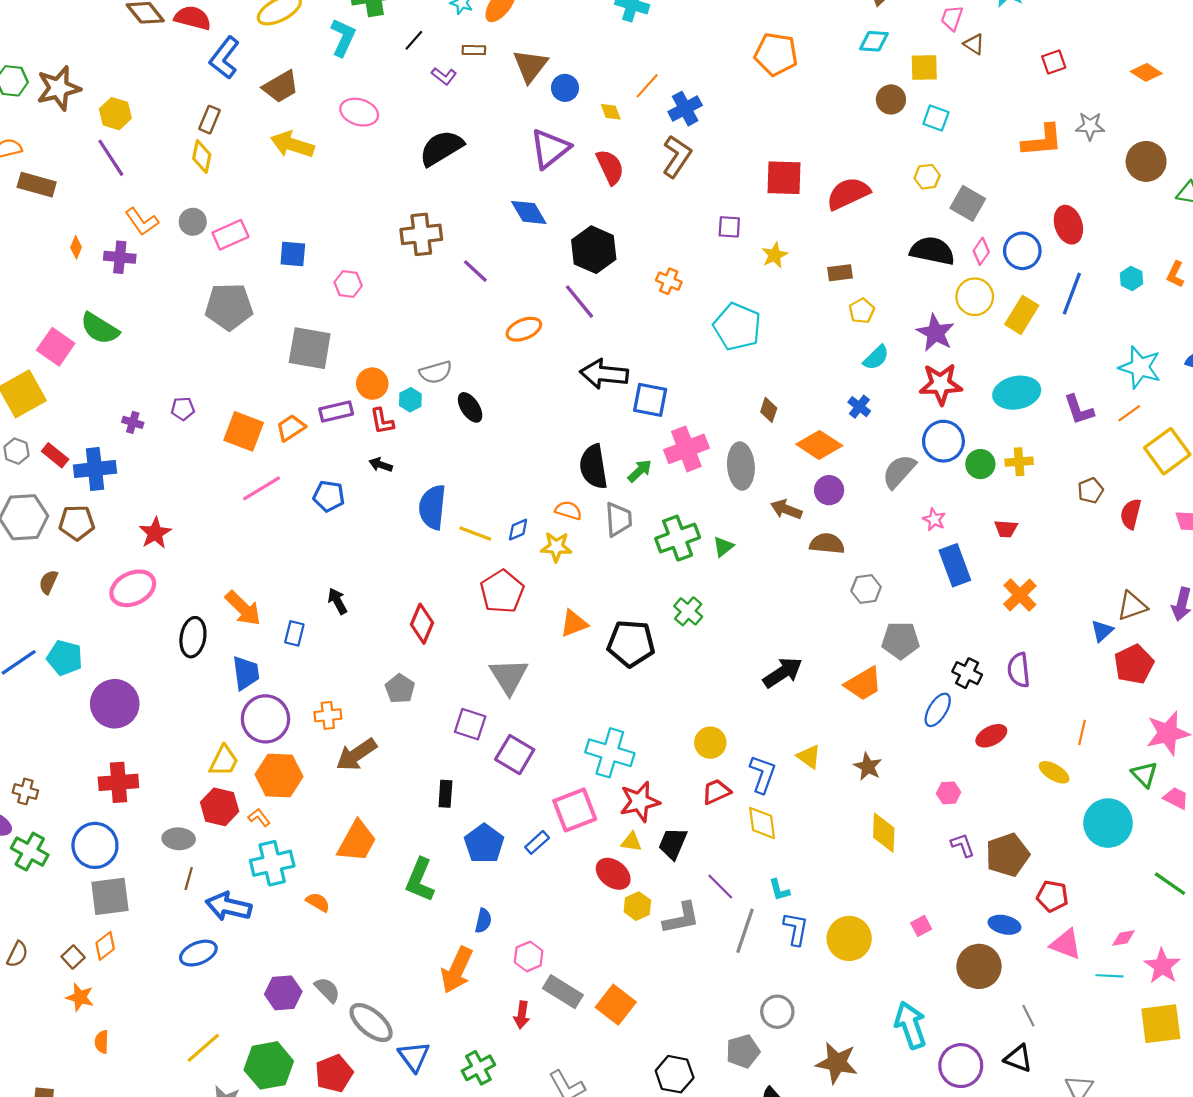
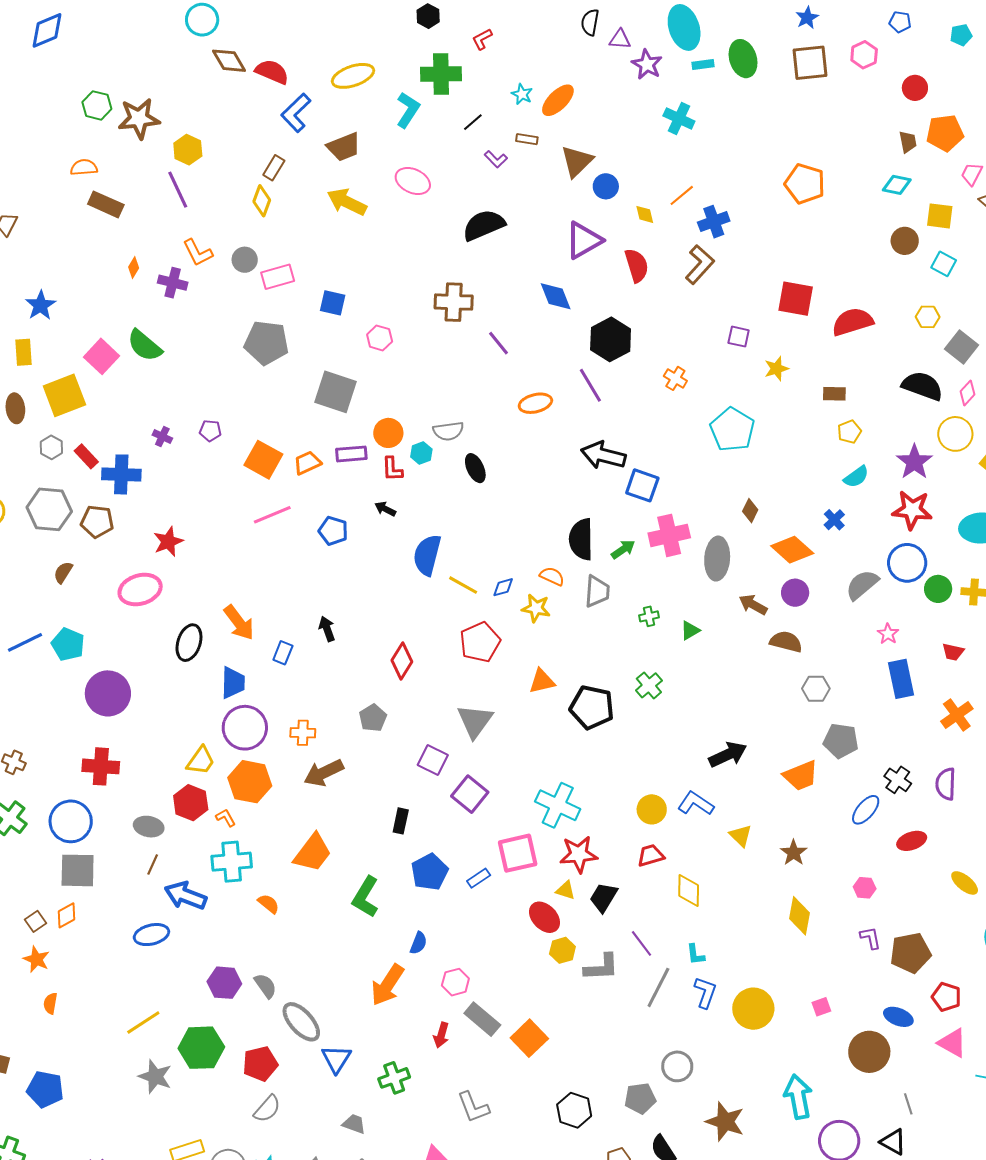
green cross: (678, 538) -> (649, 616), size x0.5
blue L-shape: (763, 774) -> (696, 803), moved, turned -84

